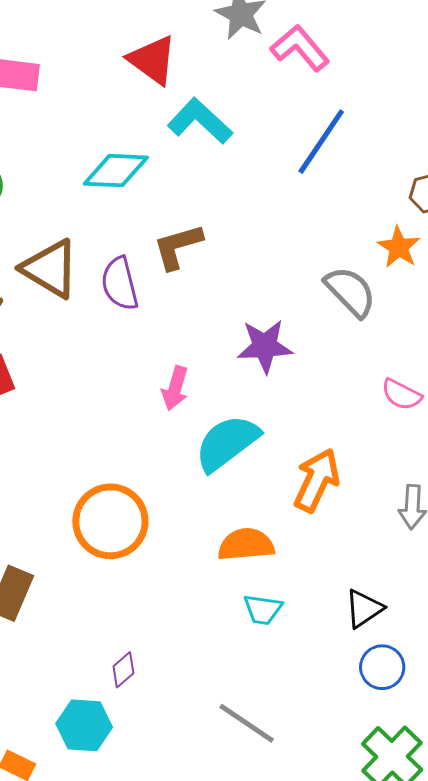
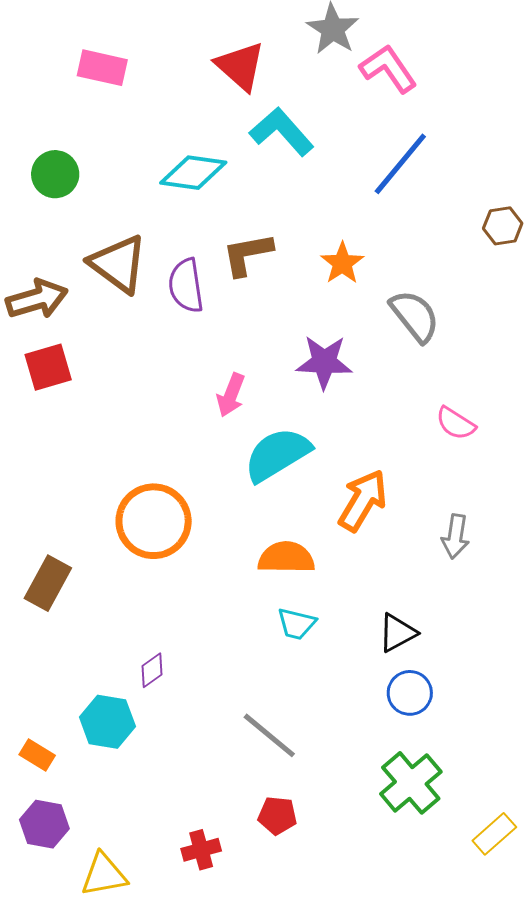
orange star: (399, 247) -> (342, 263), moved

